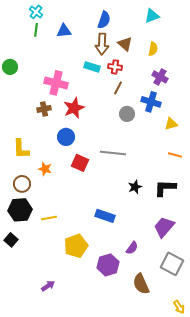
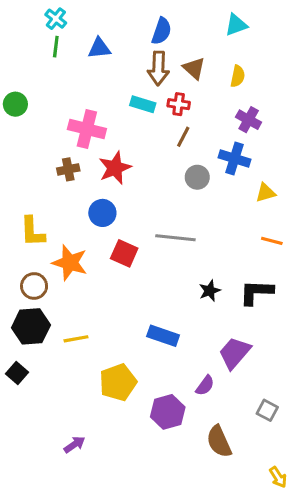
orange star: (45, 169) -> (70, 263), size x1.6
purple trapezoid: (164, 227) -> (235, 353), moved
gray square: (172, 264) -> (267, 410), size x0.6

